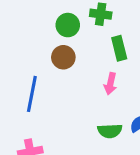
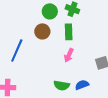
green rectangle: (119, 48) -> (69, 32), moved

